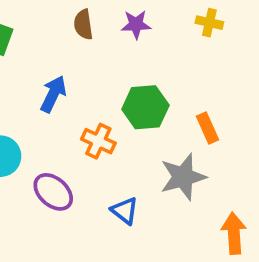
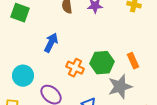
green hexagon: (145, 107) -> (102, 63), moved

